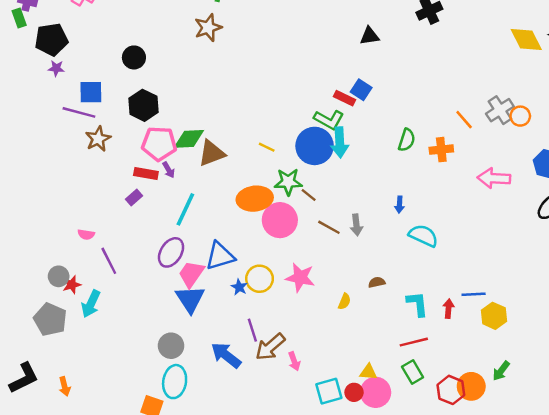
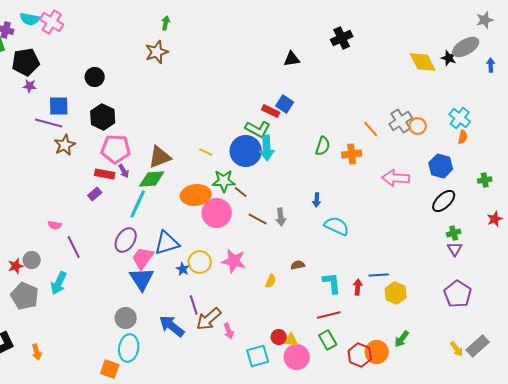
green diamond: (189, 139) -> (152, 179), moved
red star: (72, 285) -> (16, 266), moved
red circle: (354, 392) -> (279, 337), moved

